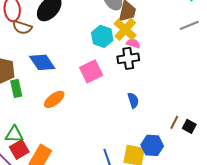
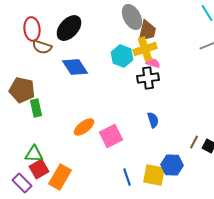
yellow cross: (125, 29) -> (145, 49), turned 30
blue diamond: (42, 62) -> (75, 67), moved
pink square: (91, 71) -> (111, 136), moved
orange ellipse: (54, 99) -> (84, 127), moved

